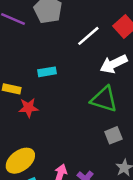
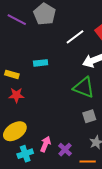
red star: (28, 108) -> (16, 95), moved

